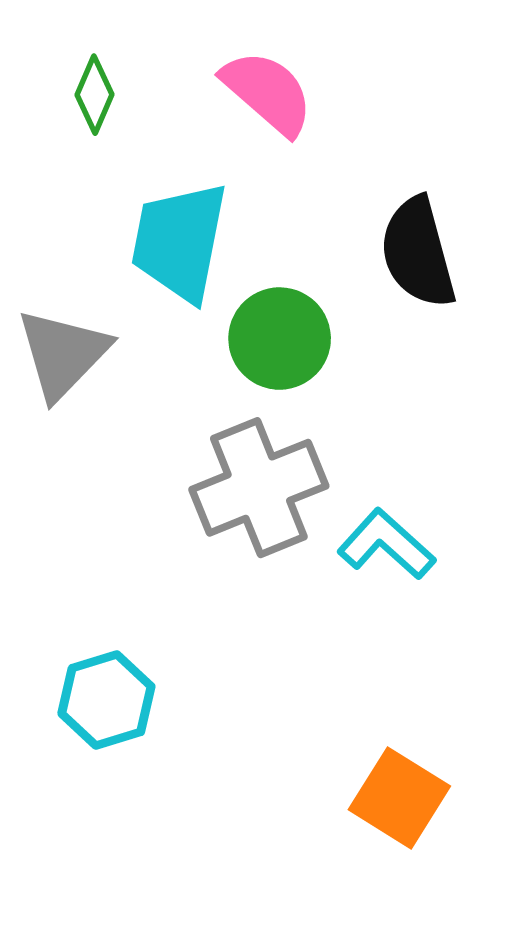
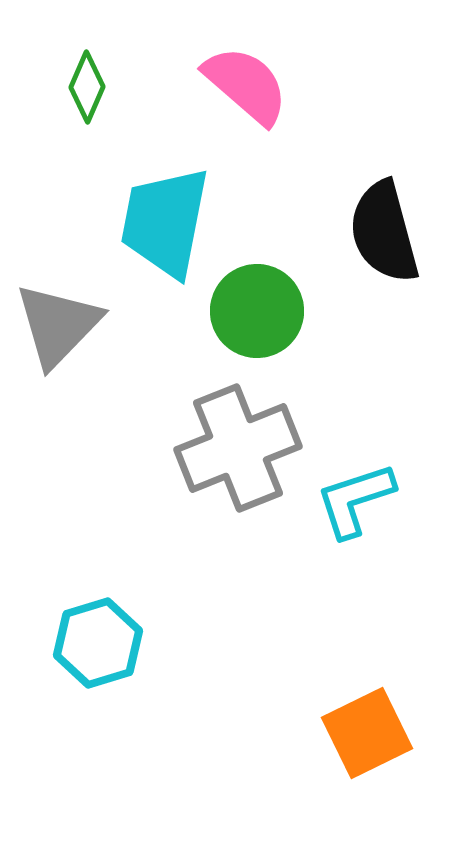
cyan L-shape: (386, 544) -> (355, 500), turned -60
orange square: (399, 798) -> (367, 733), turned 32

